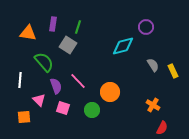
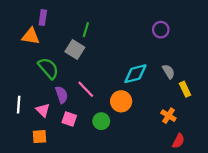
purple rectangle: (53, 24) -> (43, 18), moved
cyan diamond: (123, 46) -> (135, 74), moved
yellow rectangle: (173, 71) -> (185, 89), moved
white line: (20, 80) -> (19, 105), moved
orange square: (24, 117) -> (40, 137), moved

